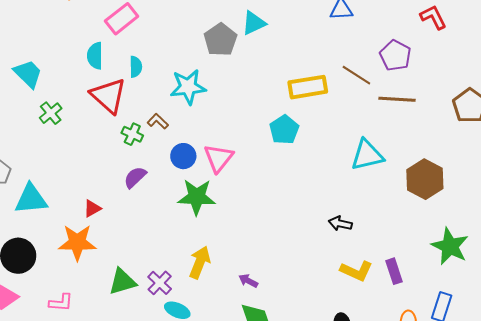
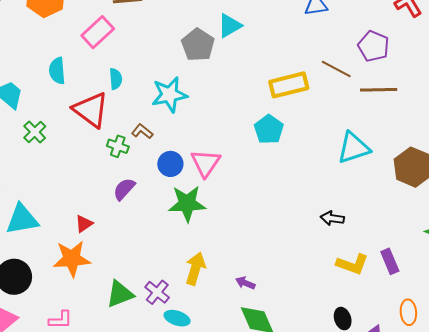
cyan semicircle: (95, 56) -> (57, 71), moved

